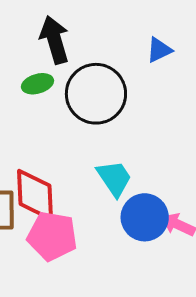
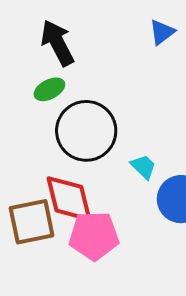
black circle: (96, 94) -> (86, 131), moved
cyan trapezoid: (114, 178) -> (143, 167), size x0.7

